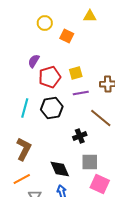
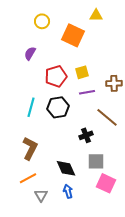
yellow circle: (45, 23) -> (42, 21), moved
orange square: (67, 36) -> (73, 35), size x1.6
purple semicircle: (34, 61) -> (30, 53), moved

